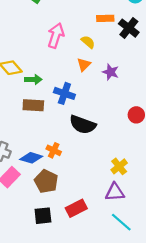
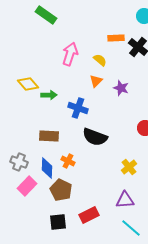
brown rectangle: (33, 105) -> (49, 136), moved
blue diamond: (31, 158) -> (47, 168), turned 75
yellow cross: (119, 166) -> (129, 167), moved

